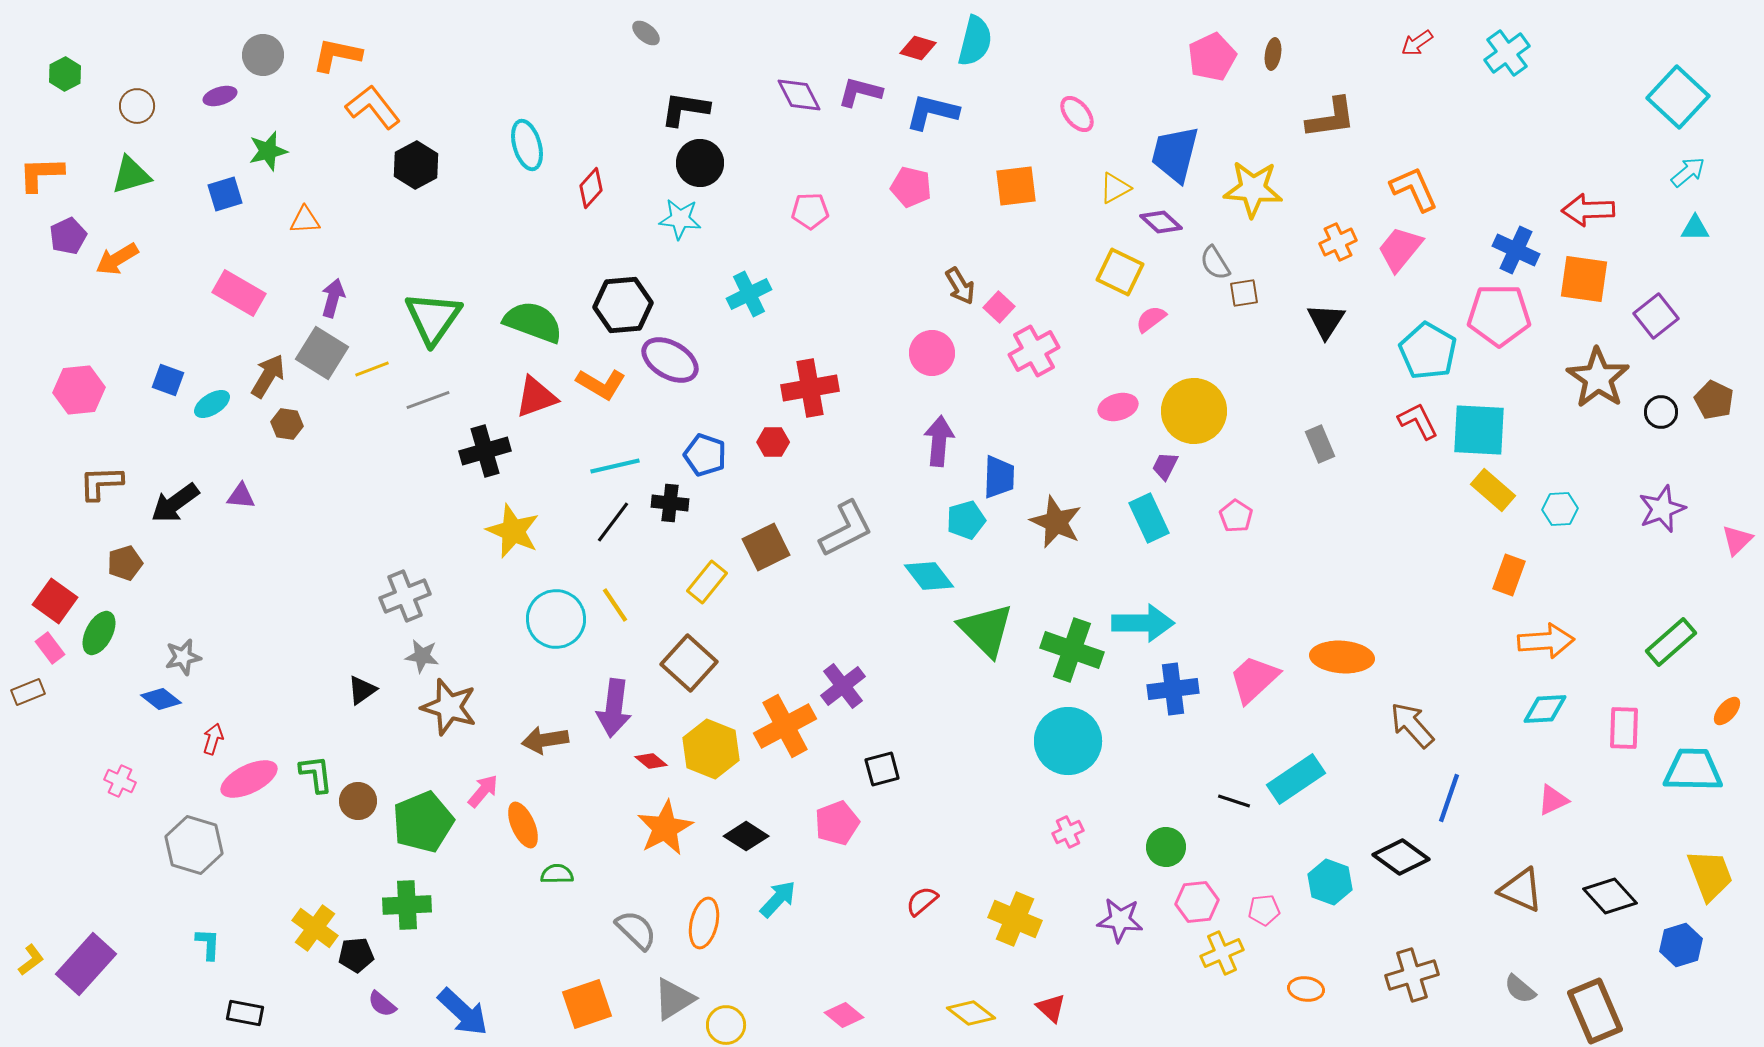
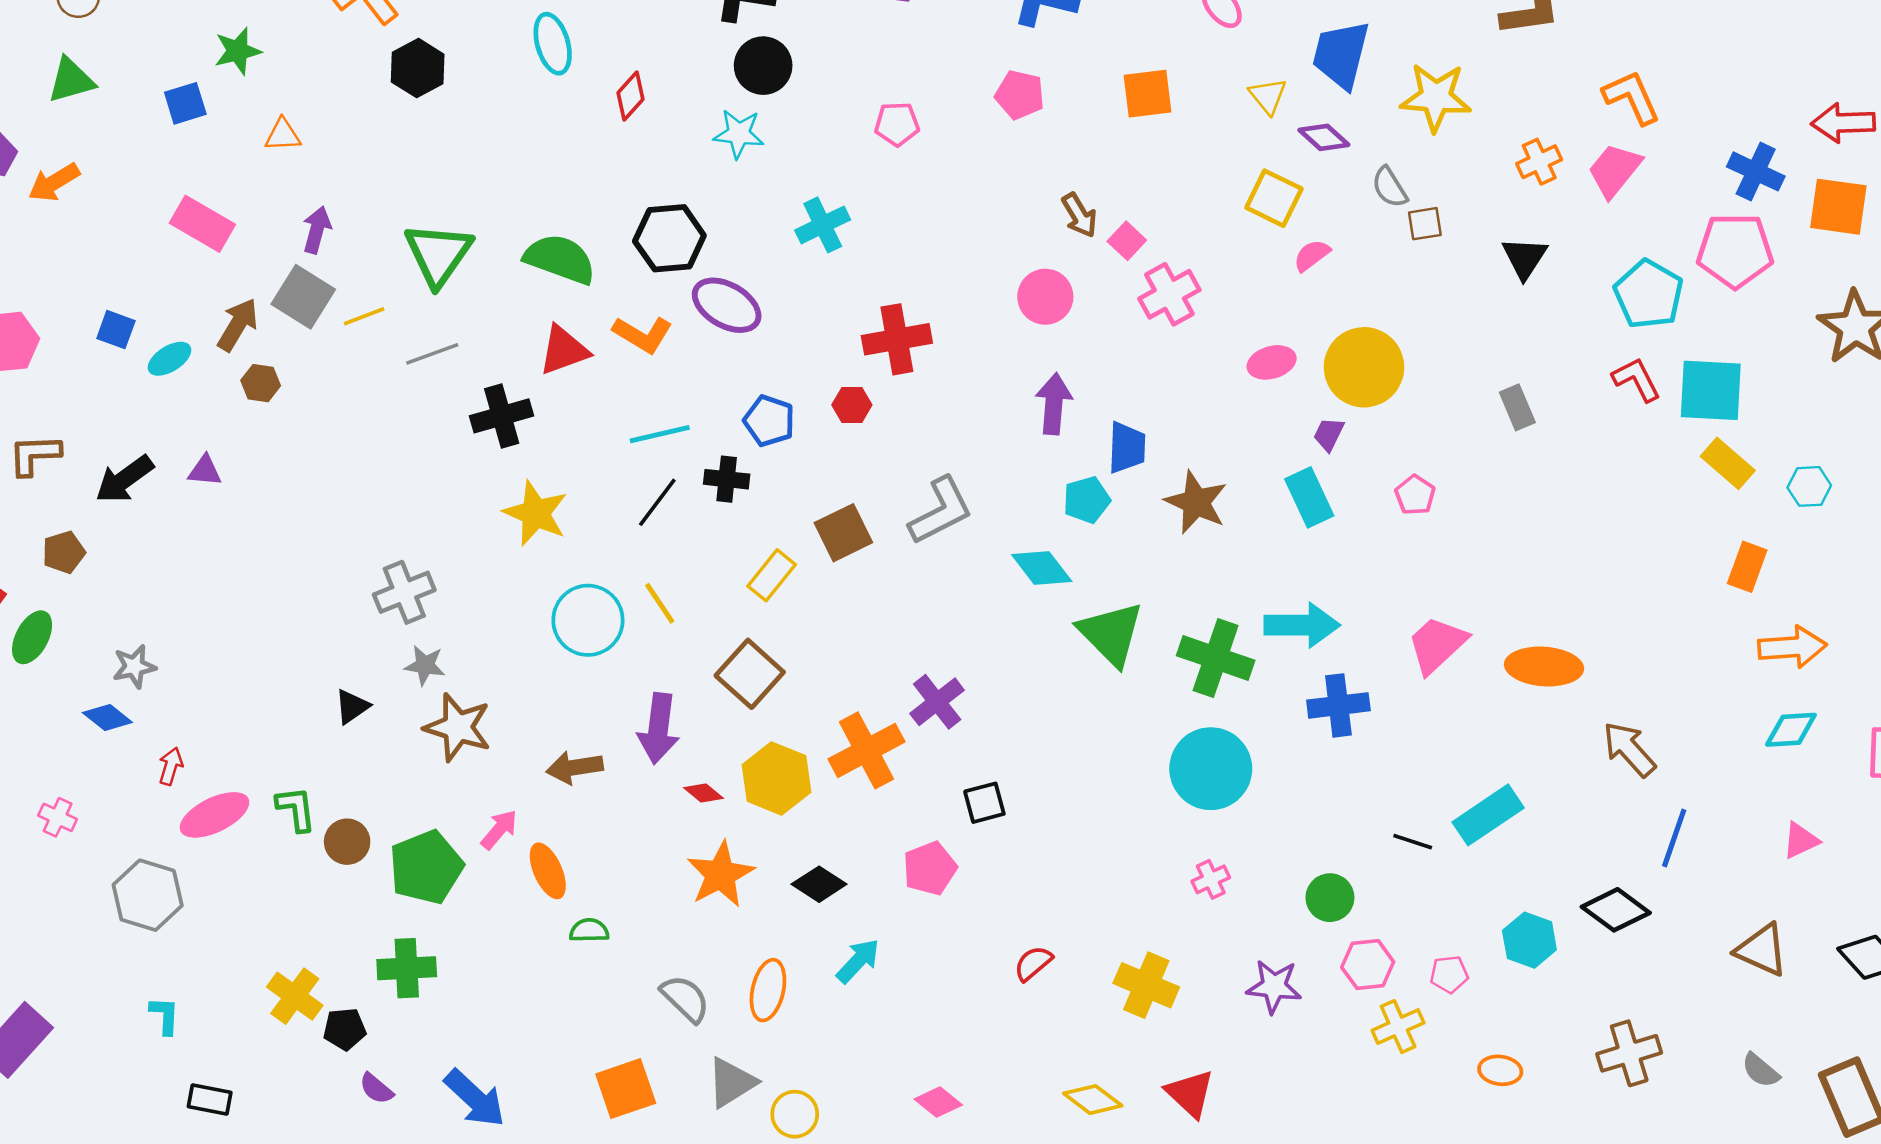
yellow triangle: (1115, 188) -> (1268, 96), turned -40
pink trapezoid: (1254, 679) -> (1437, 645), moved
red triangle: (1051, 1008) -> (1190, 1093), size x1.4

